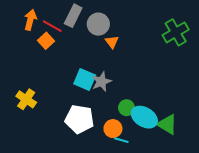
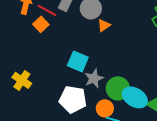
orange triangle: (112, 42) -> (104, 25), turned 32
gray star: (101, 82) -> (94, 78), moved
green circle: (127, 108) -> (118, 88), size x1.5

